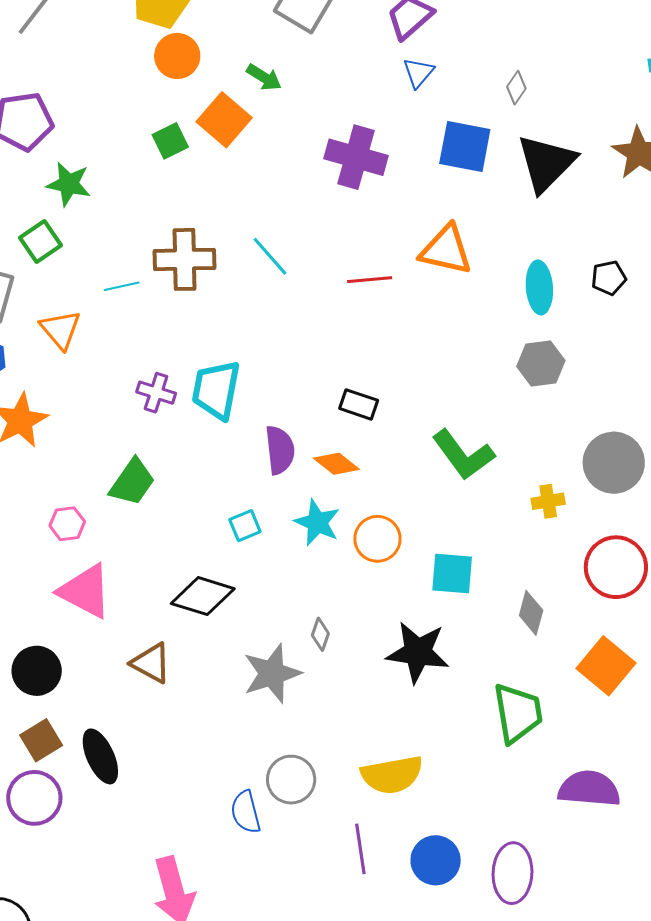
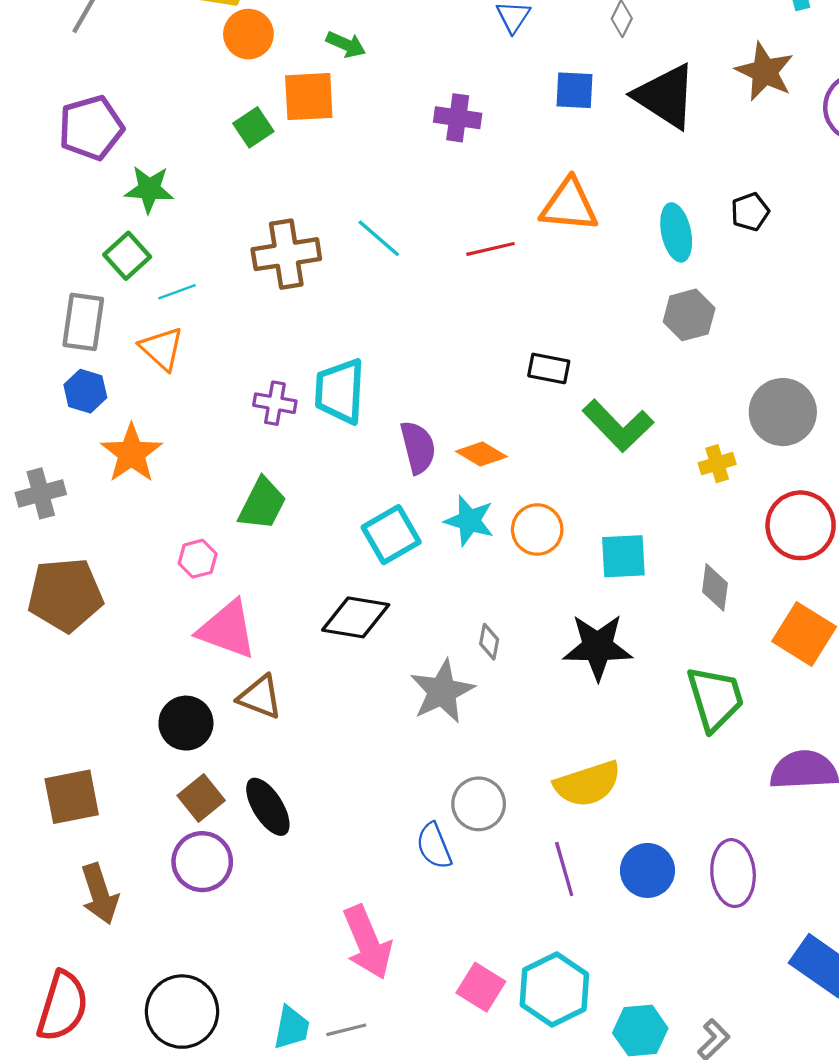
orange square: (224, 120) -> (309, 97), turned -36
blue square: (465, 147) -> (574, 90), size x0.7
purple cross: (356, 157) -> (458, 118), size x0.7
black triangle: (546, 163) -> (665, 96), turned -34
cyan line: (122, 286) -> (177, 292), moved
black rectangle: (359, 404) -> (549, 368), moved
cyan square: (245, 526) -> (391, 535), size x1.6
brown triangle: (151, 663) -> (260, 697), moved

